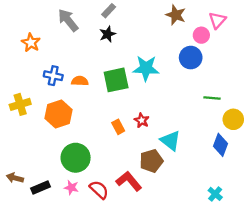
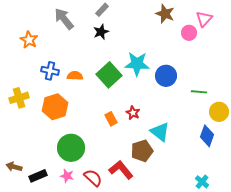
blue circle: (191, 58) -> (166, 76), moved
green square: (116, 80) -> (109, 75), turned -30

